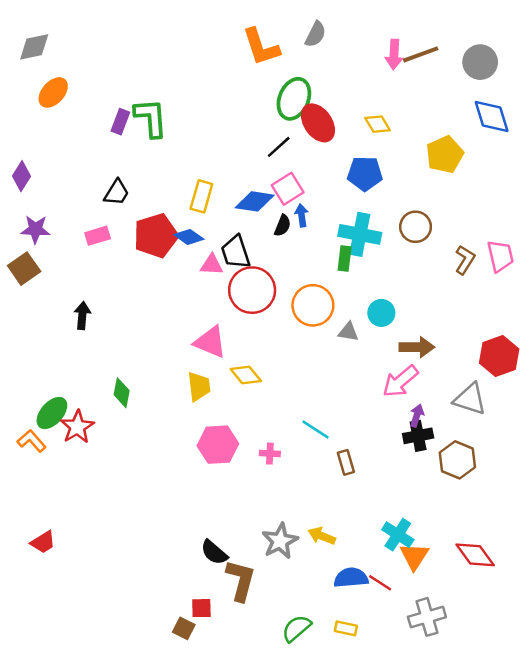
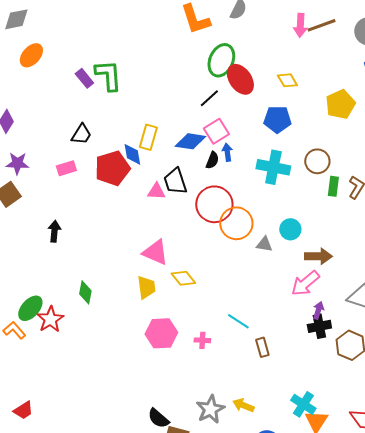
purple rectangle: (120, 122) -> (84, 78), turned -60
blue diamond: (189, 237) -> (132, 154), moved, turned 45
green rectangle: (345, 258) -> (333, 186), moved
red circle: (252, 290) -> (214, 204), moved

